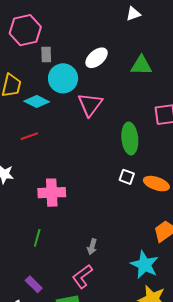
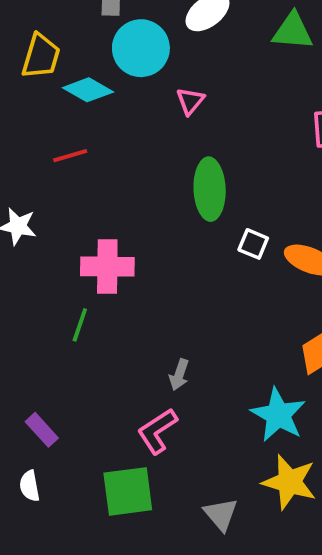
pink triangle: (90, 104) -> (190, 101), size x0.6
green ellipse: (130, 138) -> (210, 189), moved
green line: (37, 238) -> (80, 325), moved
purple rectangle: (34, 284) -> (42, 430), moved

